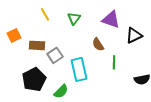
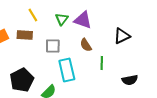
purple triangle: (111, 19) -> (83, 20), moved
brown rectangle: (37, 45) -> (25, 35), moved
gray square: (55, 55) -> (53, 46), moved, turned 35

